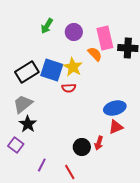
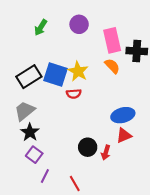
green arrow: (47, 26) -> (41, 28), moved
purple circle: (74, 32) -> (79, 24), moved
orange semicircle: (95, 54) -> (112, 66), moved
purple square: (16, 145) -> (34, 155), moved
black circle: (82, 147) -> (88, 147), moved

